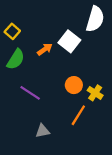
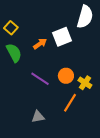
white square: (69, 41) -> (62, 37), turned 30
green semicircle: (16, 59) -> (14, 53), turned -60
purple line: (30, 93) -> (40, 79), moved

